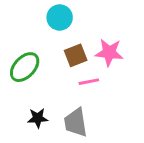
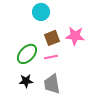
green ellipse: (25, 67) -> (27, 54), moved
pink line: (89, 82) -> (51, 57), moved

